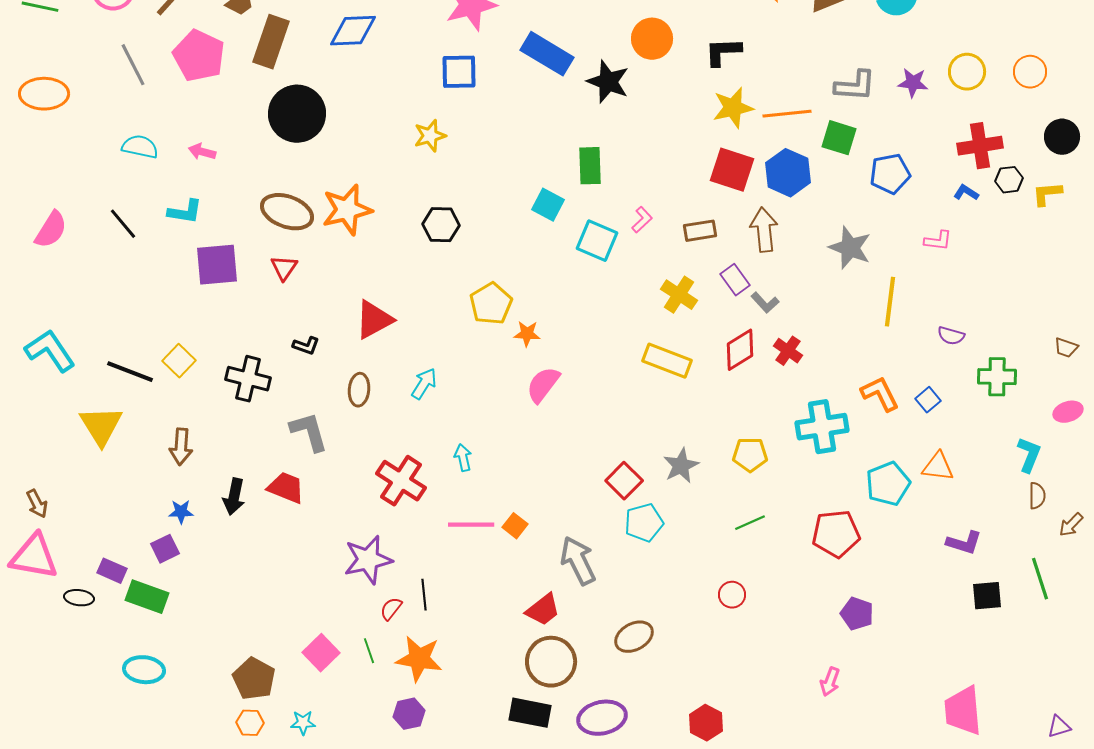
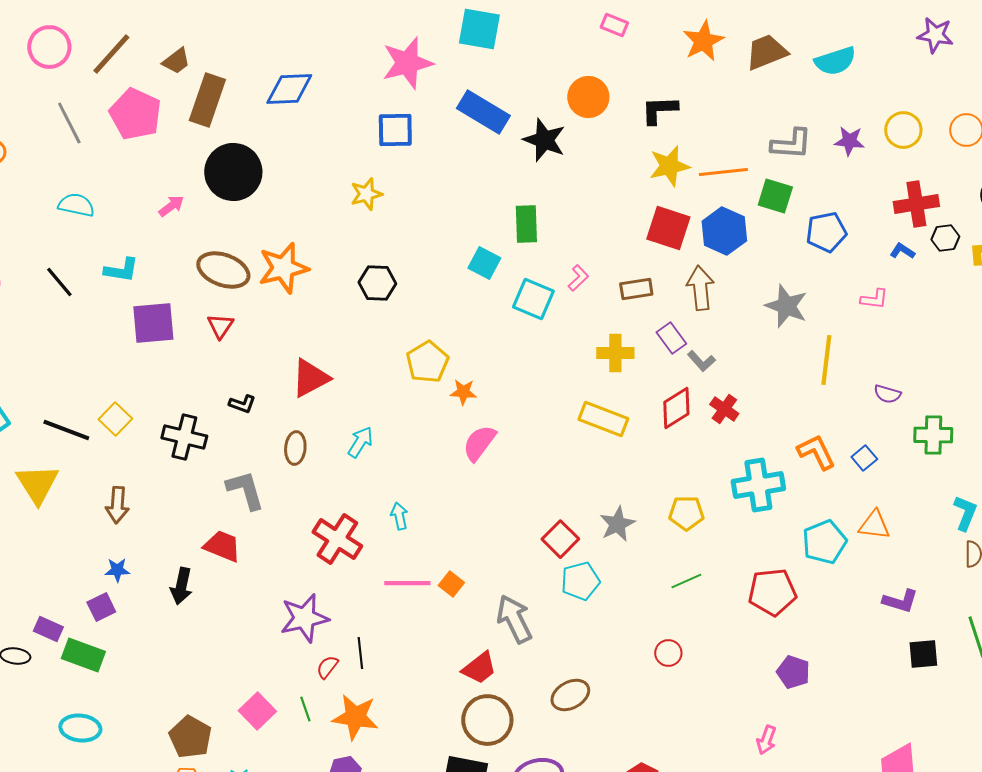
pink arrow: (202, 152) -> (171, 206), moved, turned 128
yellow cross: (679, 295) -> (615, 353), turned -33
black arrow: (234, 497) -> (181, 586), moved

